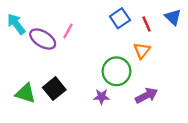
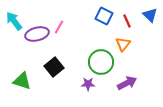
blue square: (120, 18) -> (104, 16), turned -30
purple ellipse: (43, 39) -> (37, 34), turned -45
black square: (54, 89) -> (54, 67), moved

